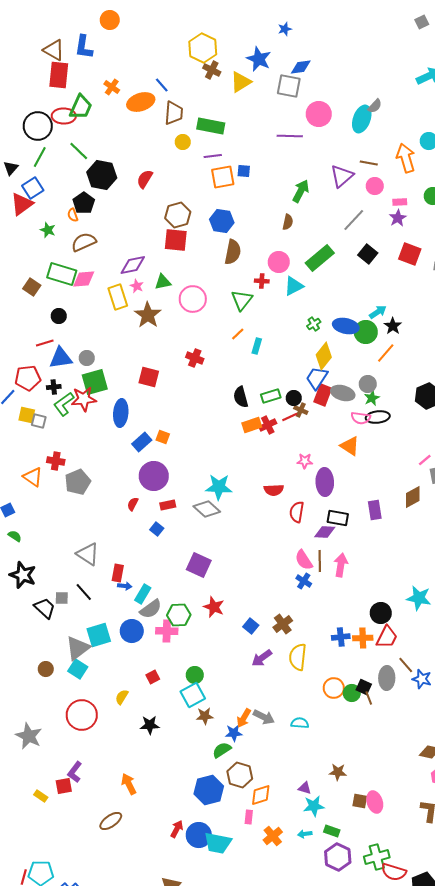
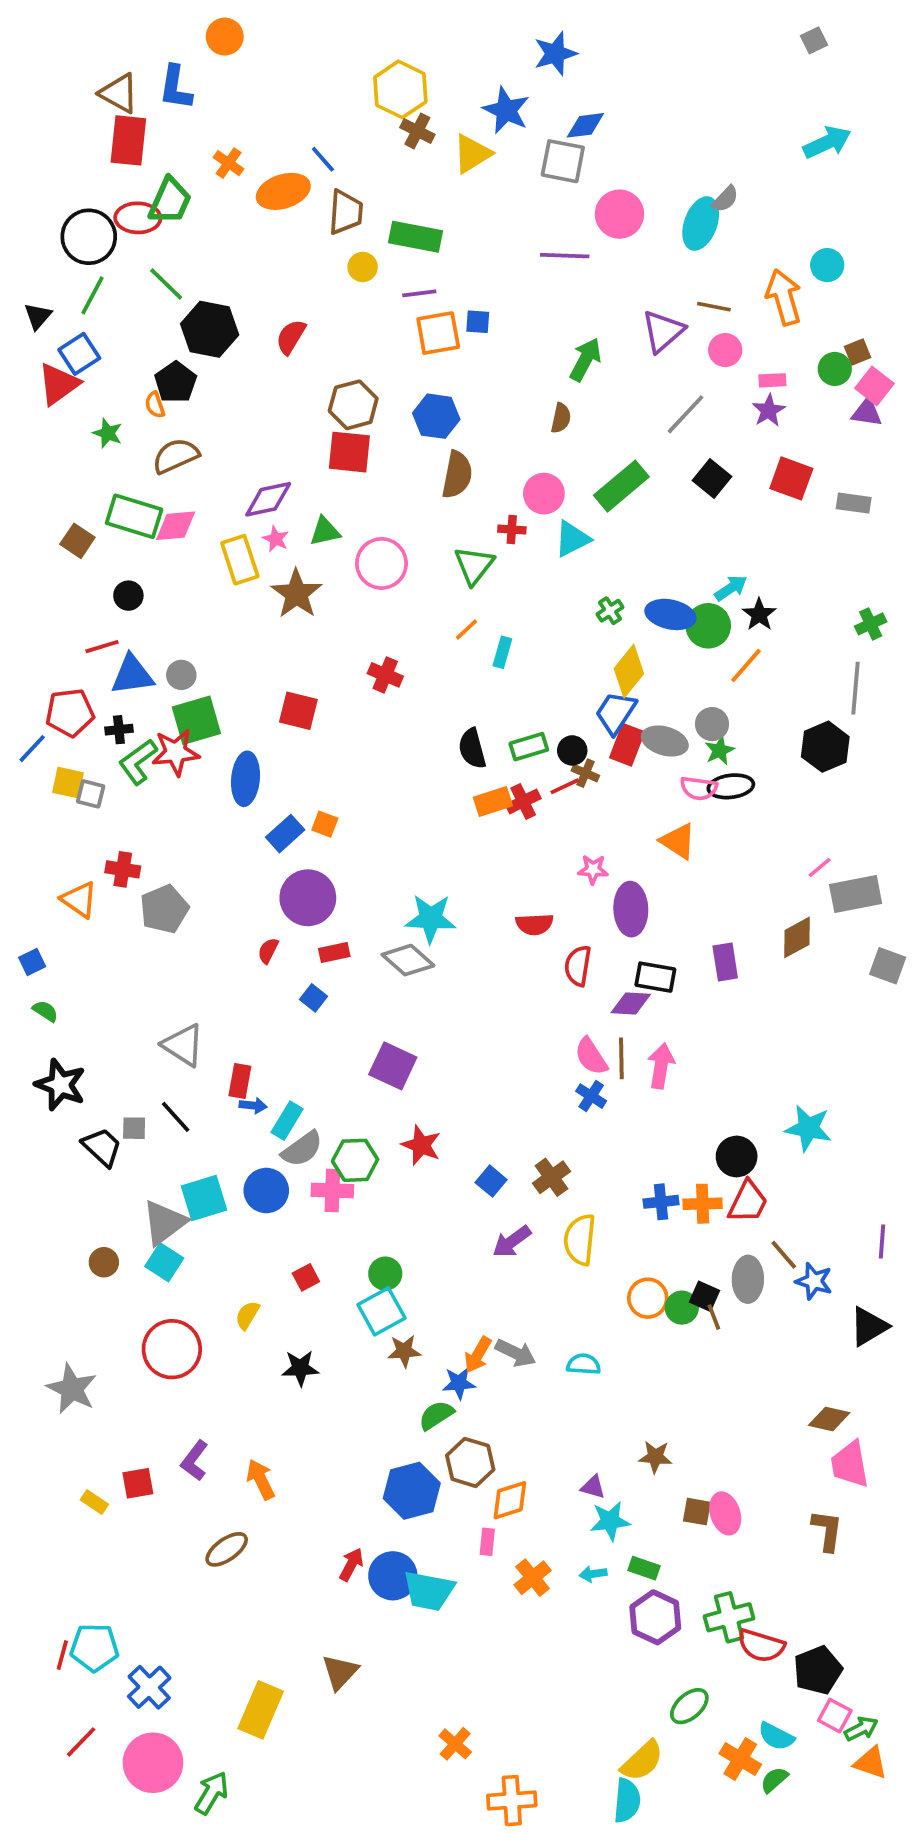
blue star: (285, 29) -> (555, 54), size x1.6
purple L-shape: (75, 772) -> (195, 1461), moved

